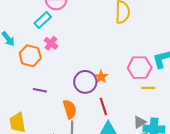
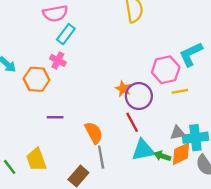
cyan rectangle: (43, 20) -> (66, 34), moved
purple circle: (85, 82) -> (139, 96), moved
gray triangle: (140, 122) -> (177, 133), turned 32

